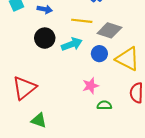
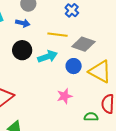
green semicircle: (104, 105) -> (91, 117), moved

